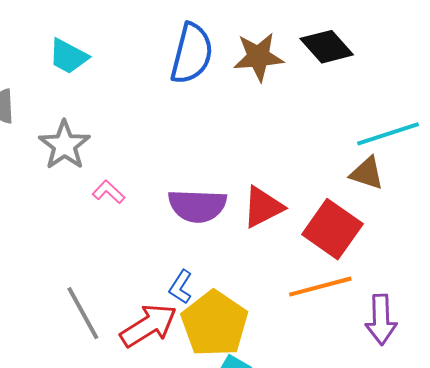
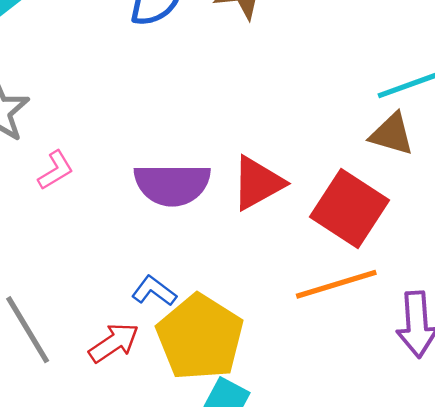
pink L-shape: (108, 192) -> (56, 170), turned 108
blue L-shape: (181, 287) -> (154, 291), turned 96
red arrow: (148, 325) -> (114, 343), size x0.7

